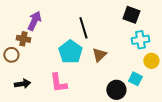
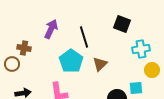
black square: (131, 15) -> (122, 24), moved
purple arrow: (34, 21) -> (51, 29), moved
cyan square: (135, 79) -> (136, 88), turned -32

